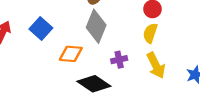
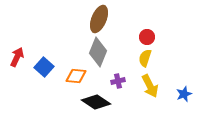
blue square: (41, 29) -> (44, 67), moved

